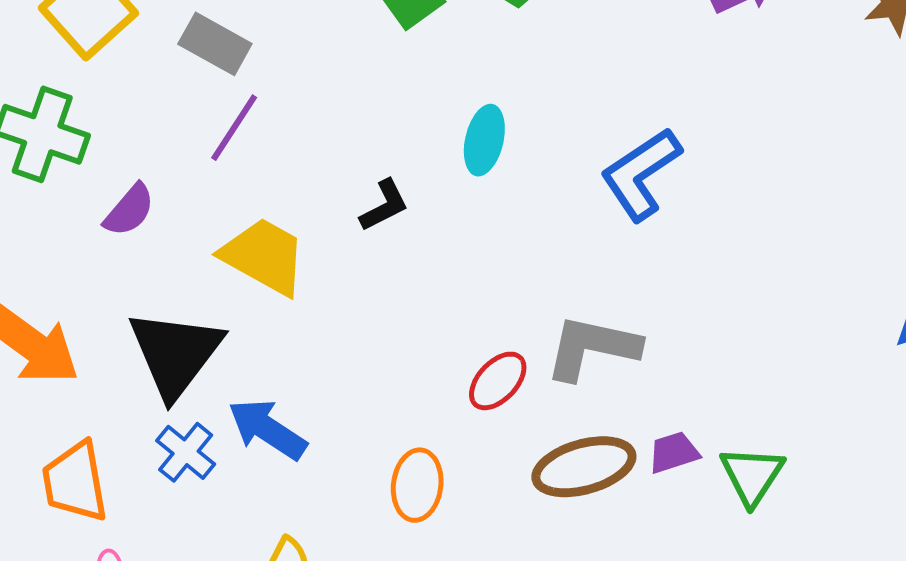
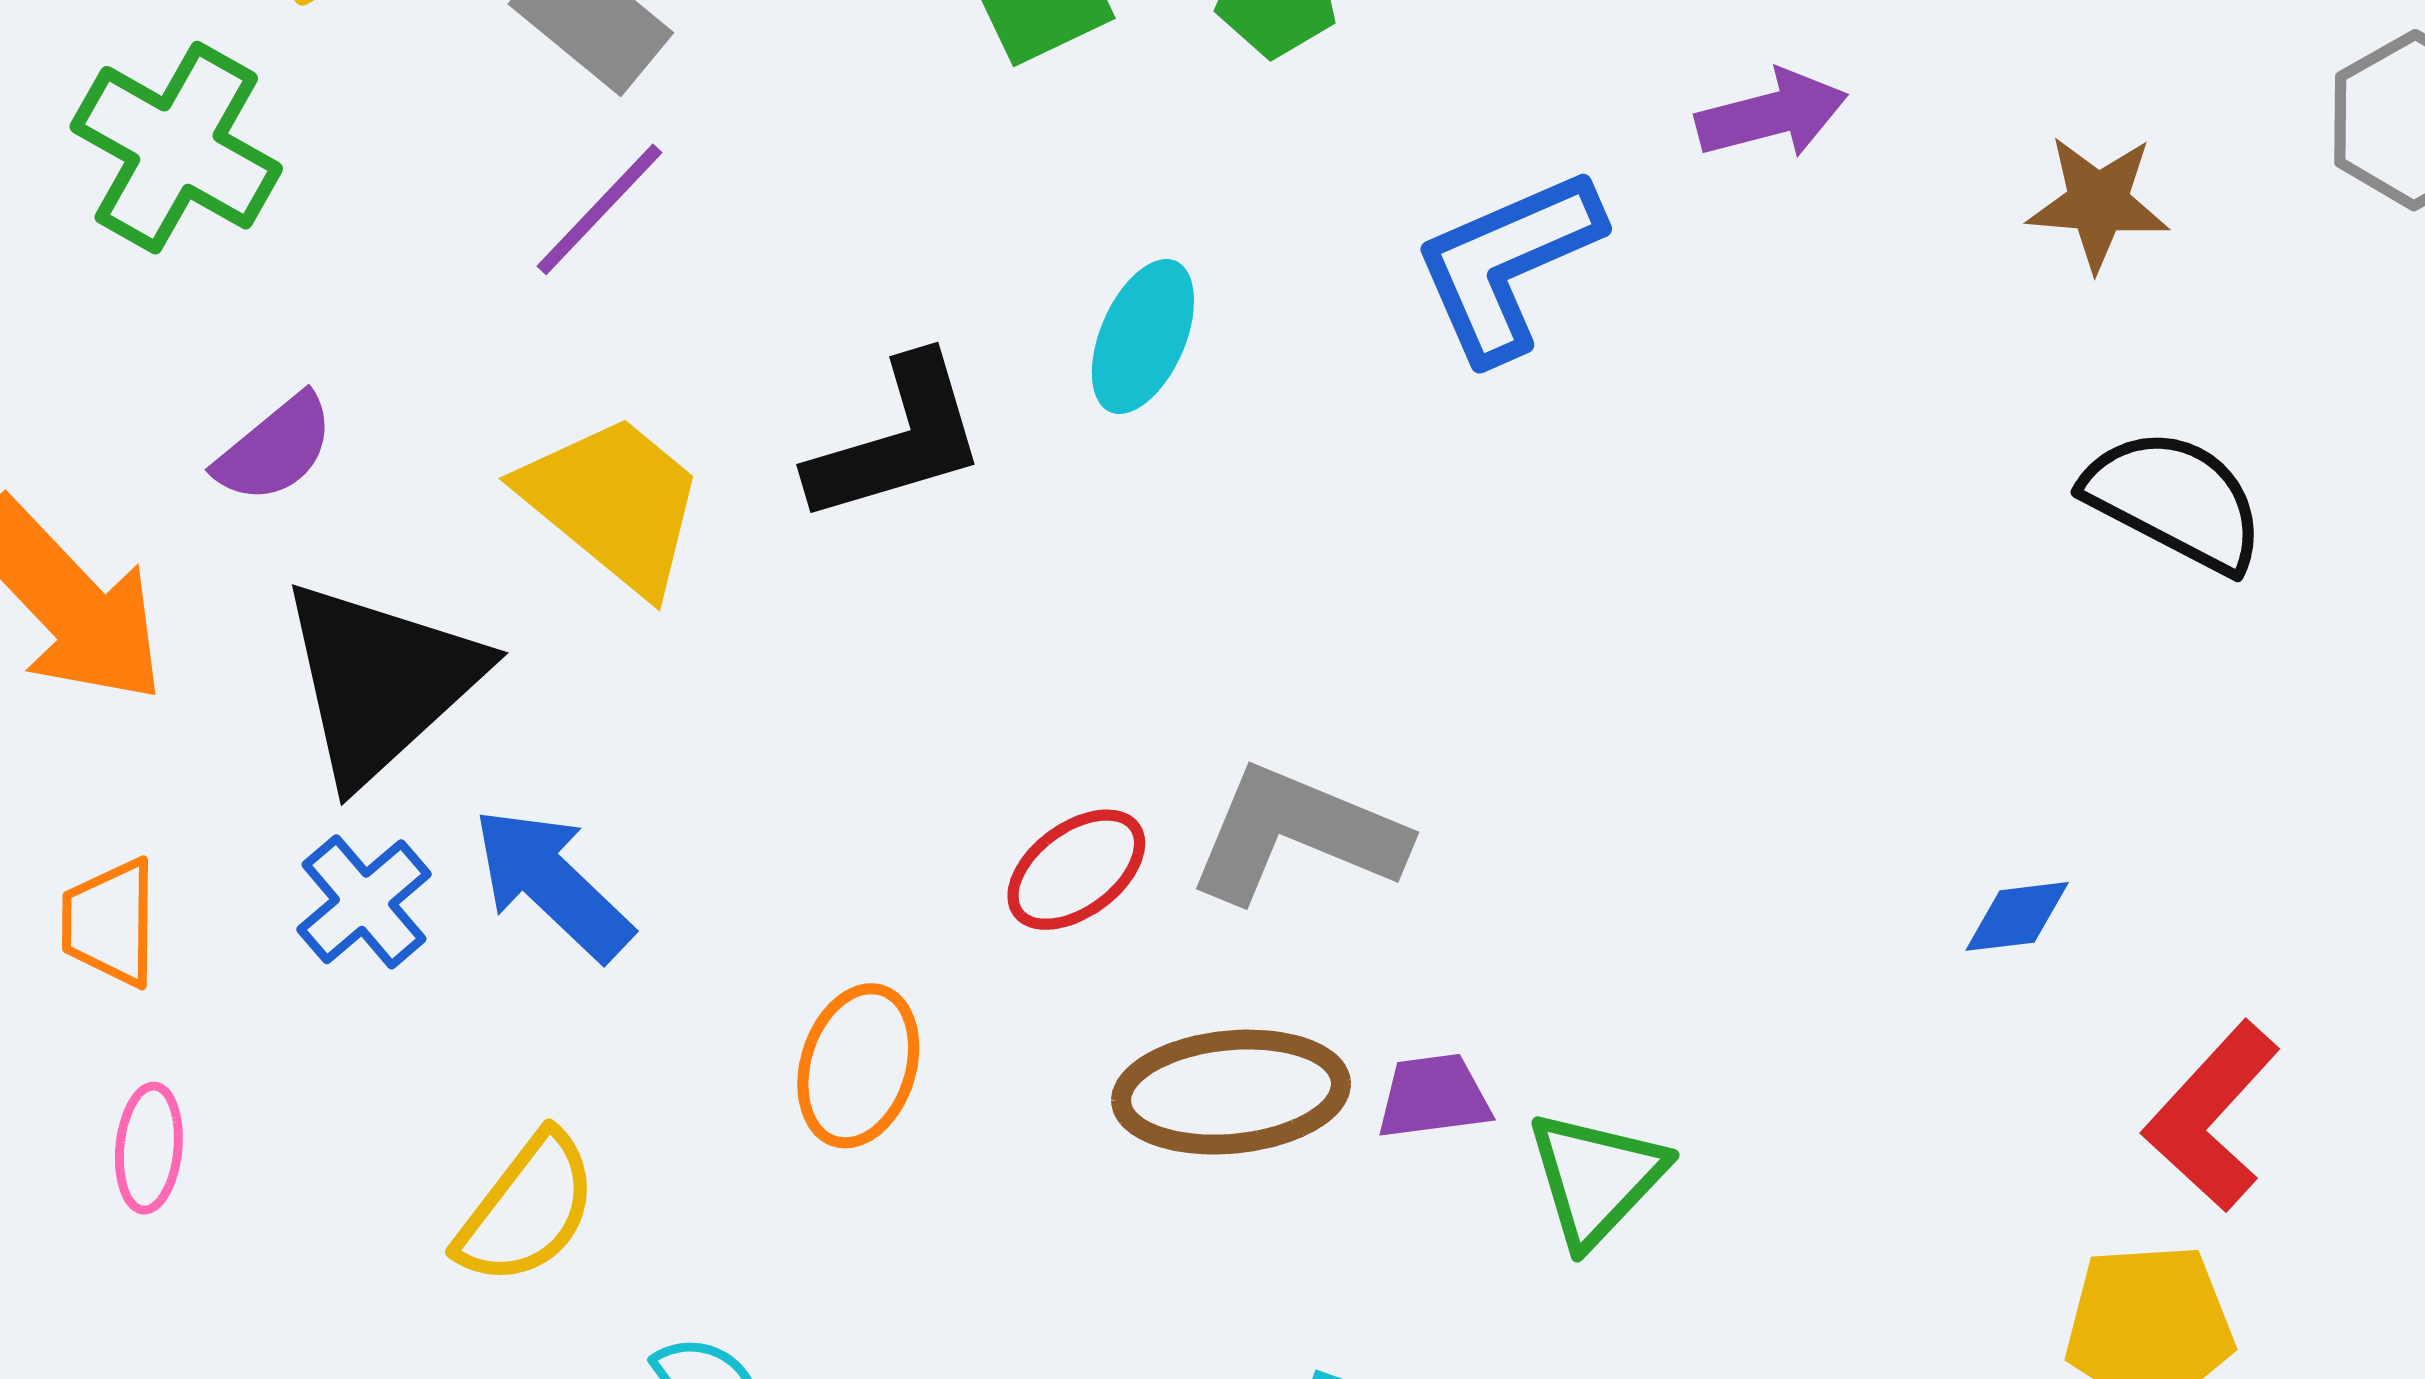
blue L-shape: (641, 174) -> (1507, 264), moved
black L-shape: (384, 206) -> (898, 440), size x1.6
purple semicircle: (129, 210) -> (275, 449), moved
orange trapezoid: (75, 482) -> (110, 922), size x0.7

